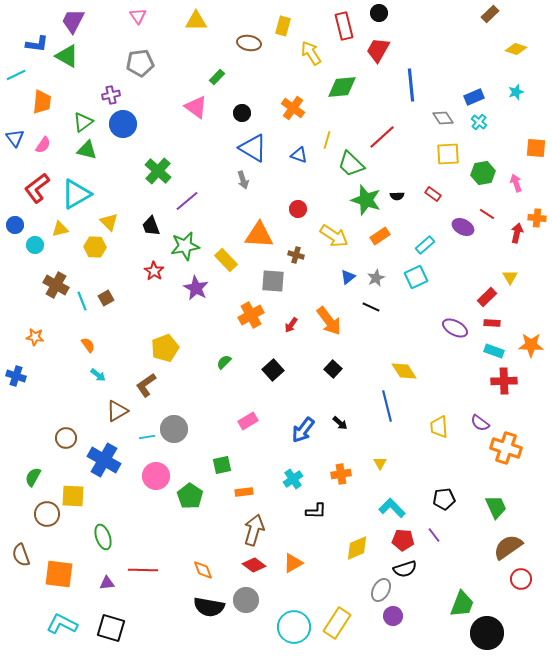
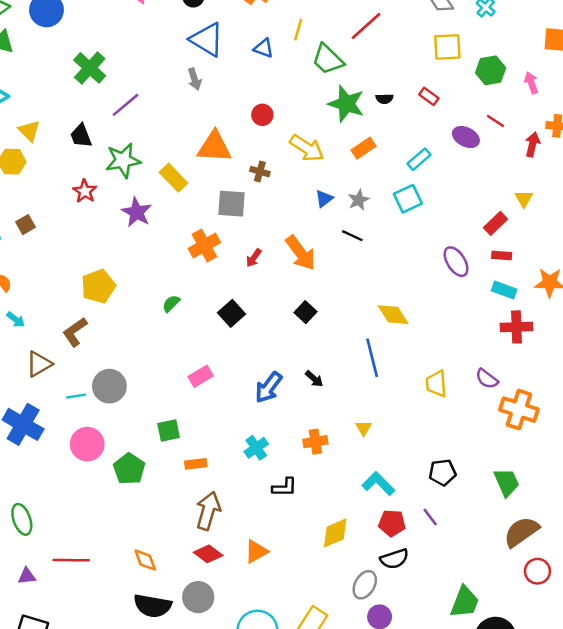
purple ellipse: (455, 328) -> (456, 262), turned 30

